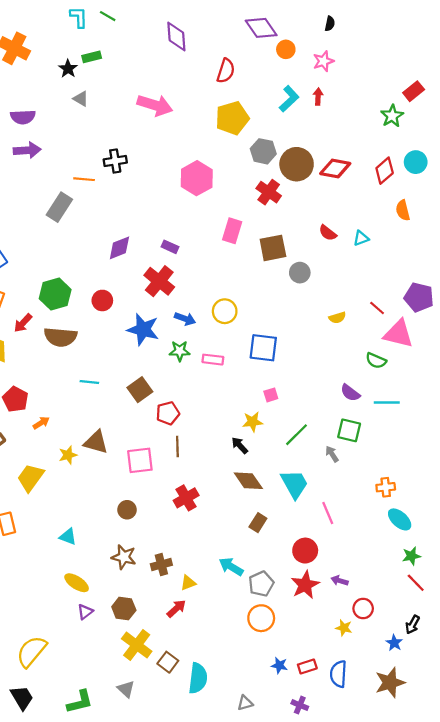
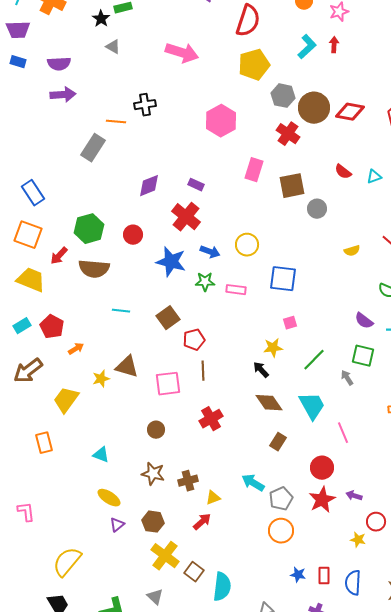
red semicircle: (226, 71) -> (248, 21), size x1.4
red rectangle: (307, 666) -> (324, 576), turned -72

